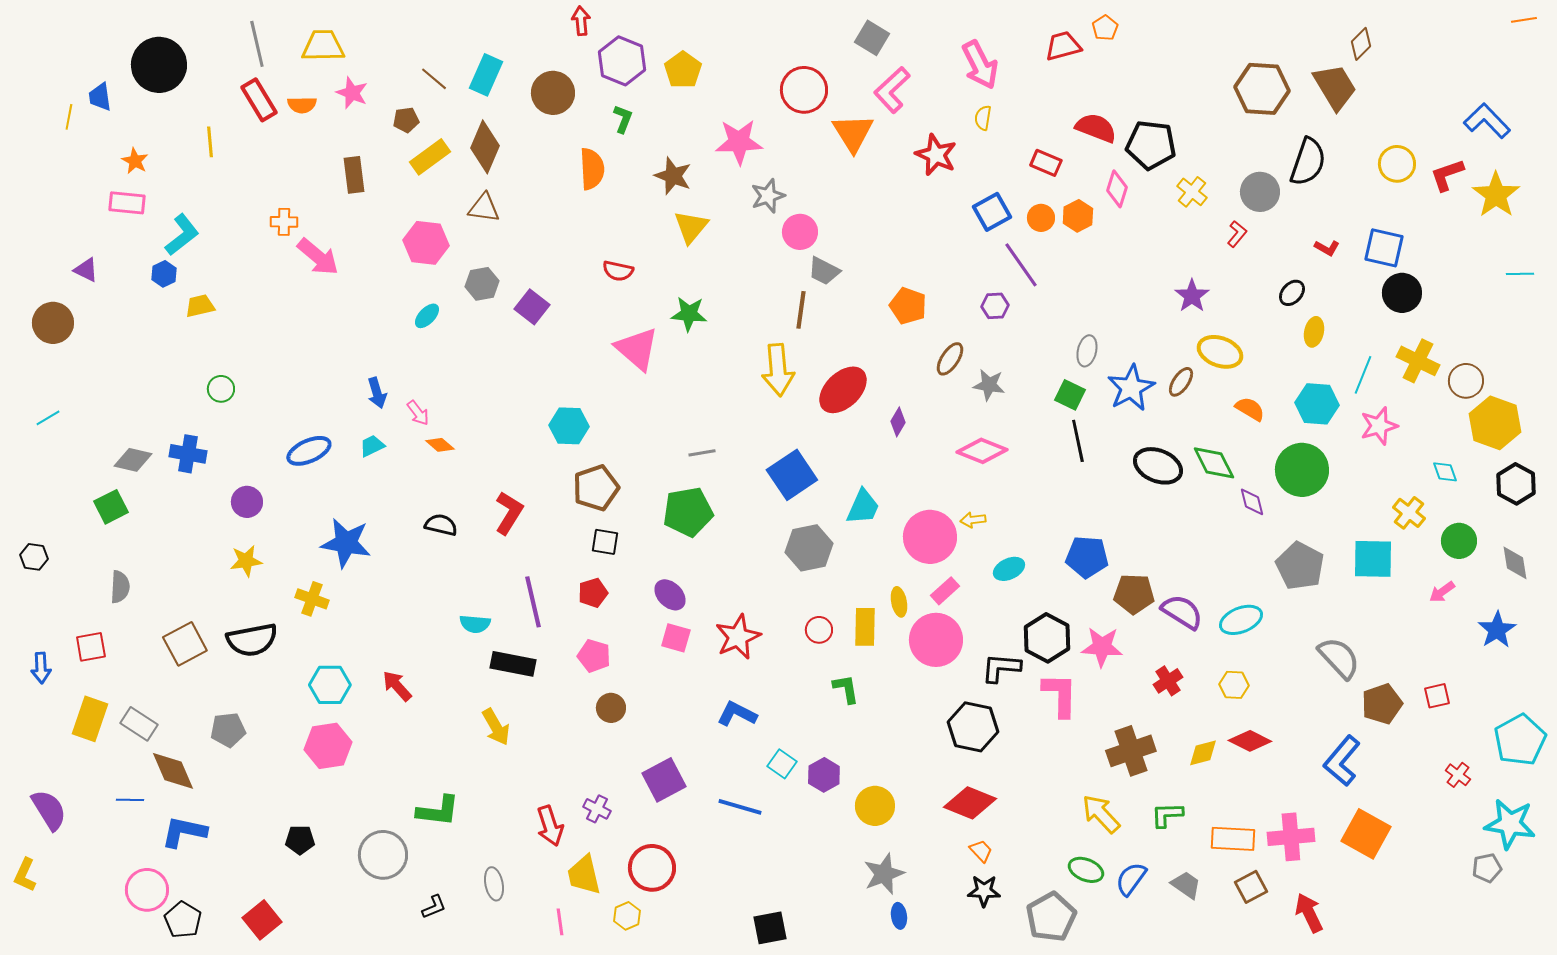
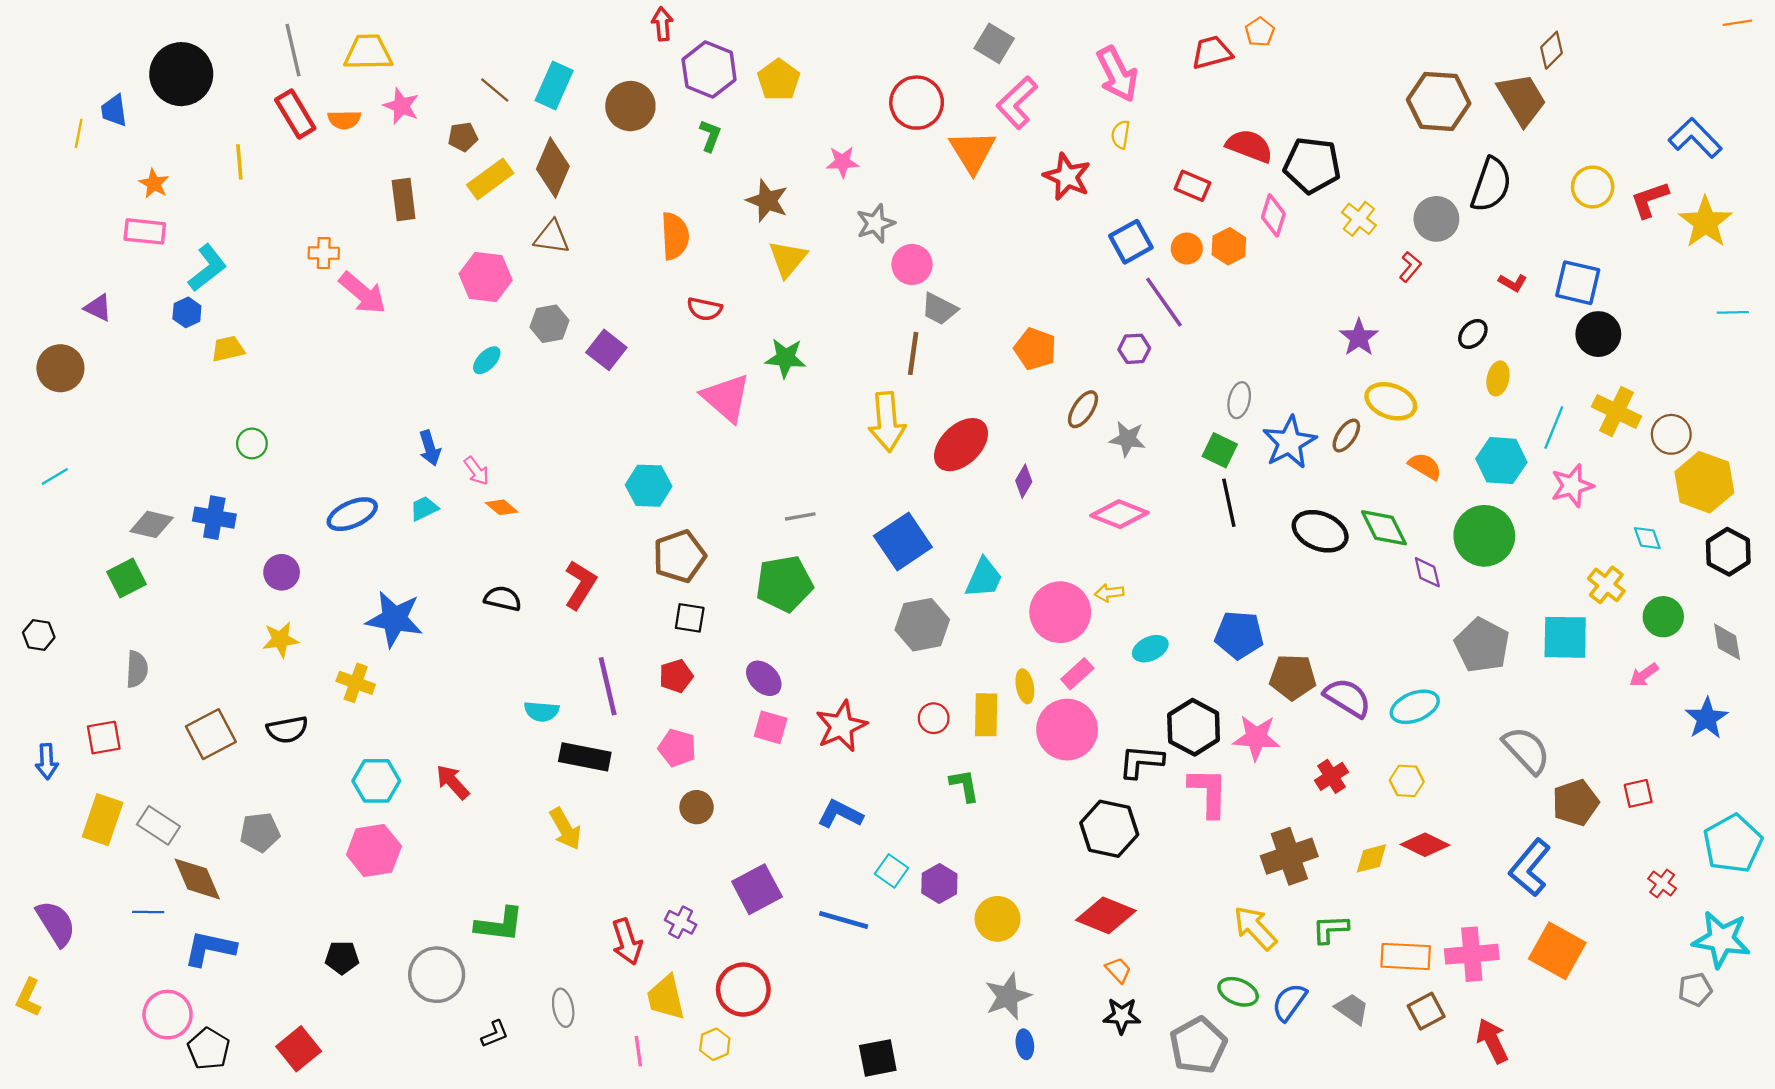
pink star: (739, 142) -> (842, 162), size x0.6
orange semicircle: (592, 169) -> (675, 236), moved
black semicircle: (252, 640) -> (287, 730), size x0.7

